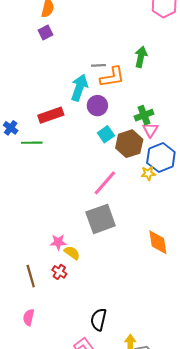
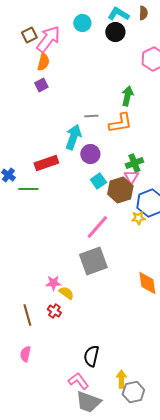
green arrow: (141, 57) -> (127, 96), moved
orange L-shape: (112, 77) -> (120, 123), moved
pink triangle: (150, 130) -> (131, 177), moved

